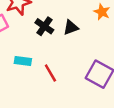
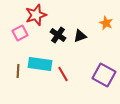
cyan rectangle: (23, 61) -> (40, 64), size x1.6

